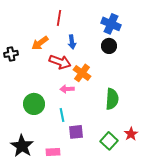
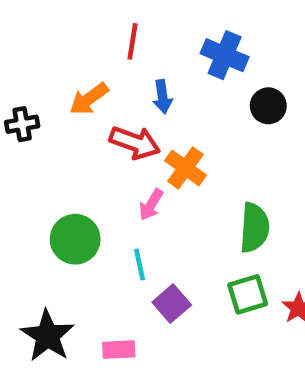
blue cross: (111, 24) -> (225, 55), moved
black circle: (109, 46) -> (268, 106), moved
pink arrow: (67, 89) -> (151, 205), turned -56
purple square: (76, 132) -> (172, 304), turned -35
green square: (109, 141) -> (248, 294), moved, turned 30

